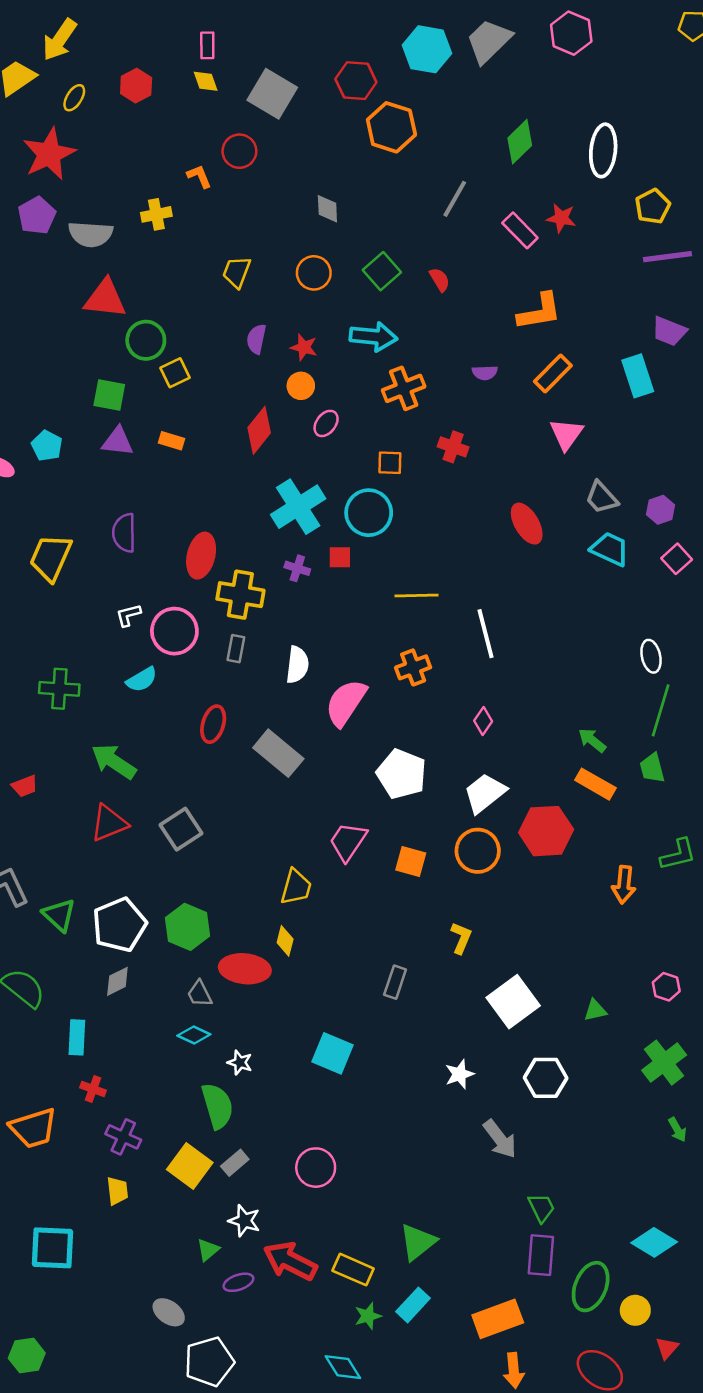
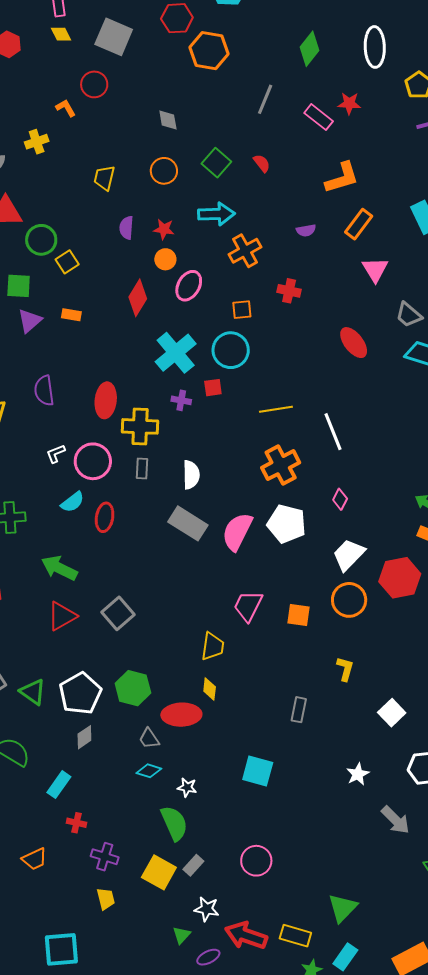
pink ellipse: (326, 423) -> (189, 286), size x1.4
purple triangle: (118, 441) -> (30, 321), turned -40
orange cross: (413, 667) -> (281, 465), size x1.4
pink semicircle: (346, 703) -> (237, 532), moved
red ellipse: (213, 724) -> (105, 517), moved
gray rectangle: (278, 753) -> (188, 523), moved
white pentagon: (401, 774) -> (287, 524), moved
white square: (513, 1002) -> (392, 713), size x0.7
cyan rectangle: (77, 1037) -> (59, 785), turned 40
orange trapezoid: (33, 1128) -> (35, 859), size x0.7

